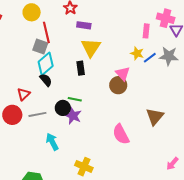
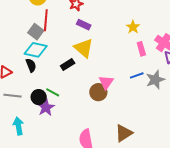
pink rectangle: (146, 31) -> (141, 49), turned -40
yellow triangle: (91, 48) -> (84, 48), turned -40
yellow star: (137, 53) -> (133, 27), moved
gray star: (169, 56) -> (155, 80), turned 30
cyan diamond: (46, 64) -> (36, 50), turned 35
black rectangle: (81, 68) -> (68, 65), turned 48

